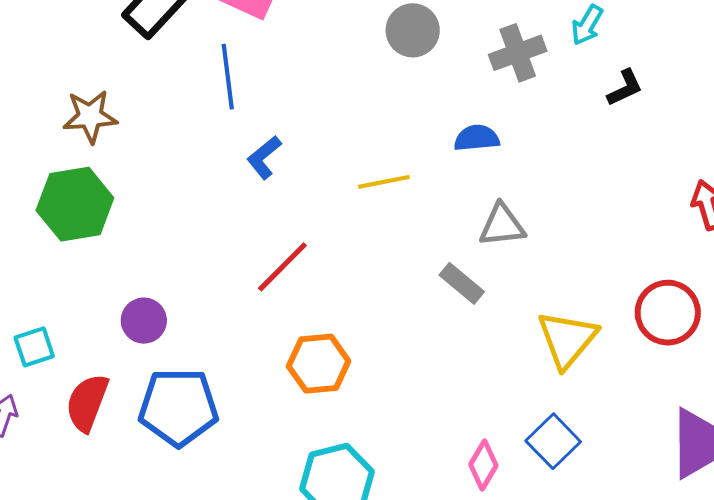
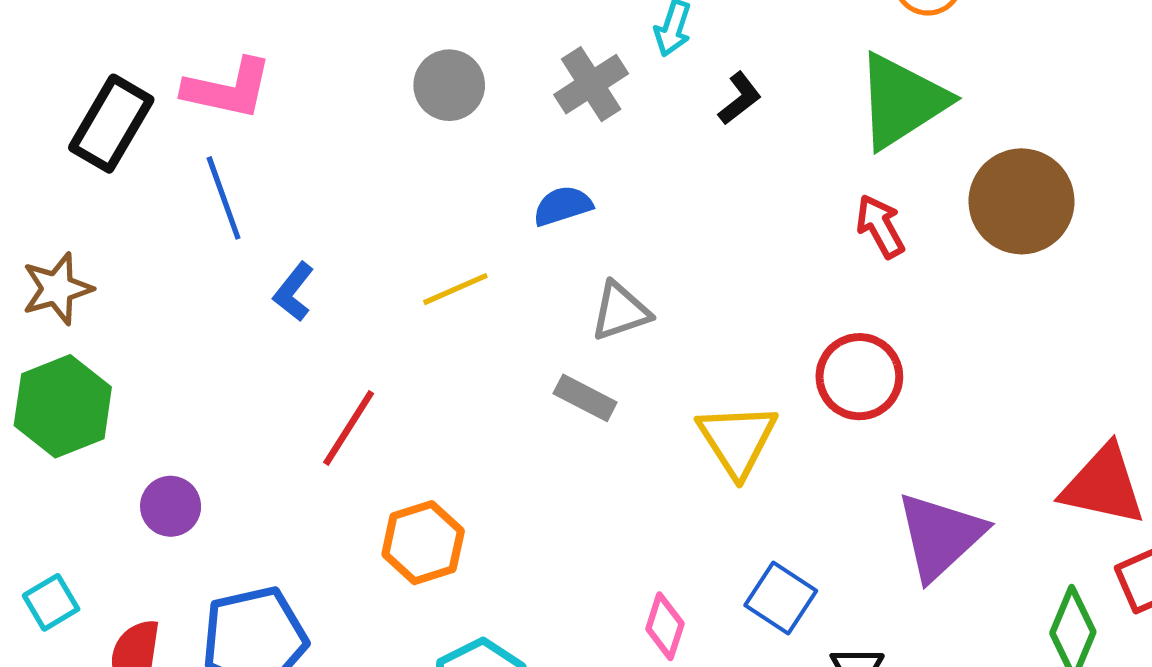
purple circle: (144, 321) -> (171, 506), moved
blue square: (553, 441) -> (781, 598), moved

